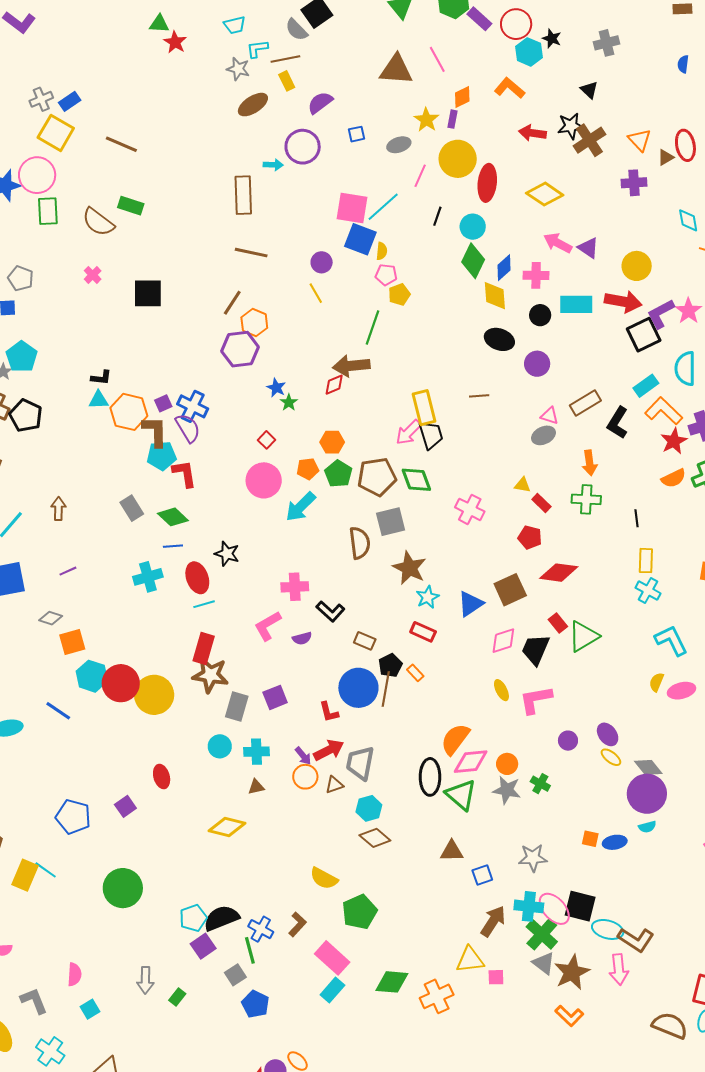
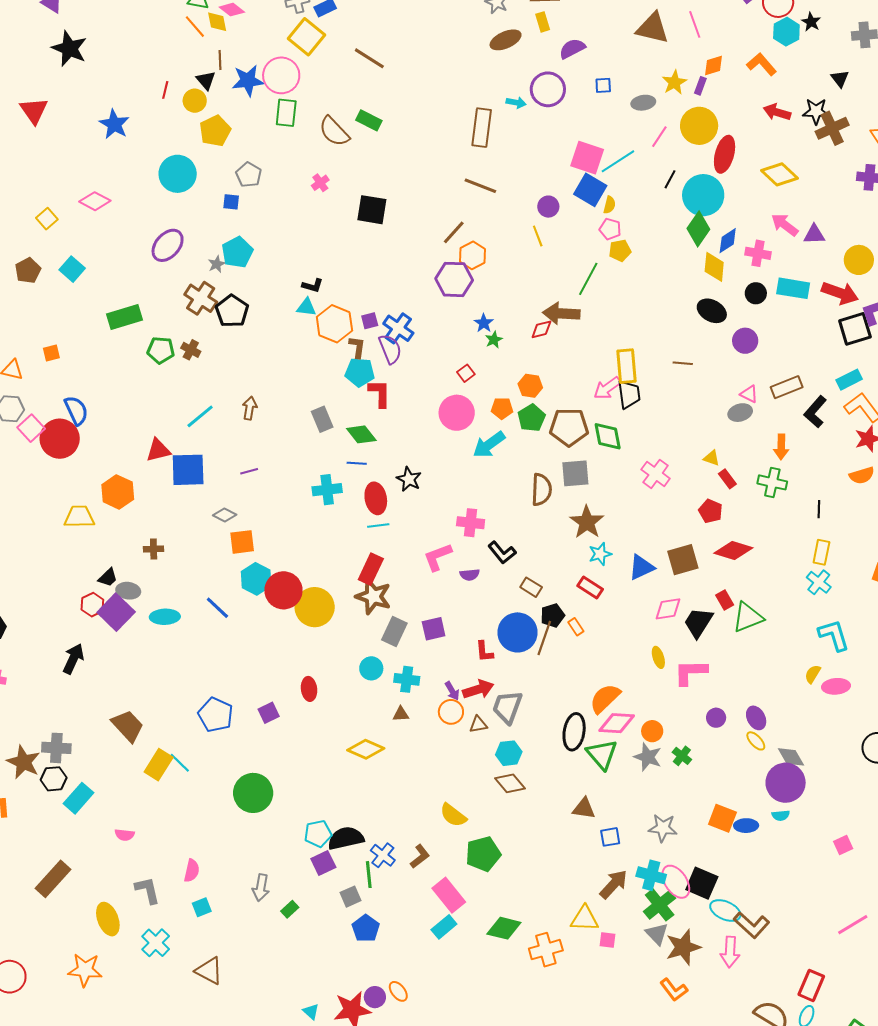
cyan circle: (473, 227) -> (703, 195), size x1.6
purple triangle: (588, 248) -> (814, 234), turned -45
brown L-shape: (155, 431) -> (357, 347), size x0.7
orange square: (590, 839) -> (722, 818), size x1.6

